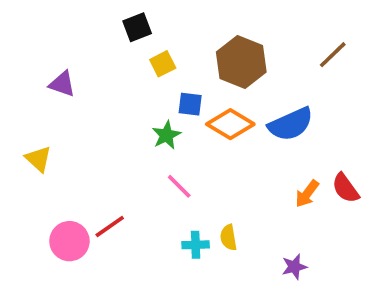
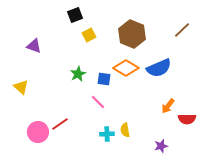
blue square: (190, 104) -> (104, 79), moved
green star: (166, 135) -> (78, 74), moved
red semicircle: (345, 188) -> (187, 119), moved, turned -54

